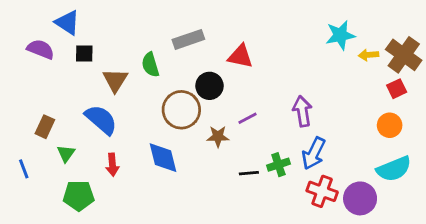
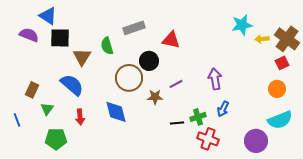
black square: (84, 53) -> (60, 38), size x1.5
blue arrow: (314, 153) -> (223, 109), size x0.7
red cross: (322, 191) -> (208, 139), moved

